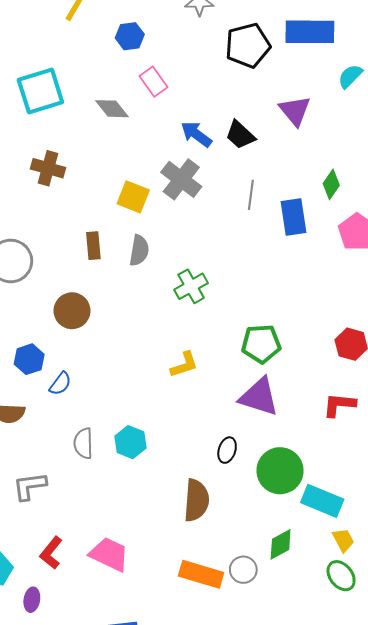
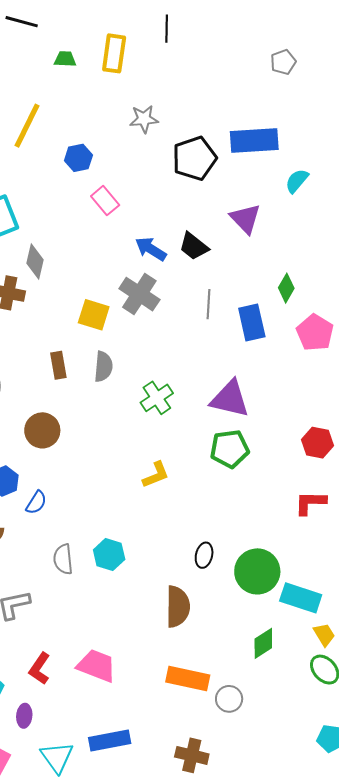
gray diamond: (112, 109) -> (35, 262), moved, turned 56
purple triangle: (259, 397) -> (230, 399), moved
gray circle: (243, 570) -> (229, 699), moved

